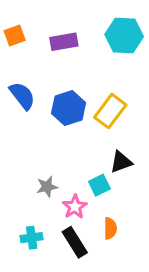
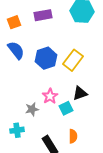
orange square: (15, 35) -> (14, 22), moved
pink star: (75, 207) -> (50, 96), moved
cyan cross: (32, 238) -> (17, 130), moved

